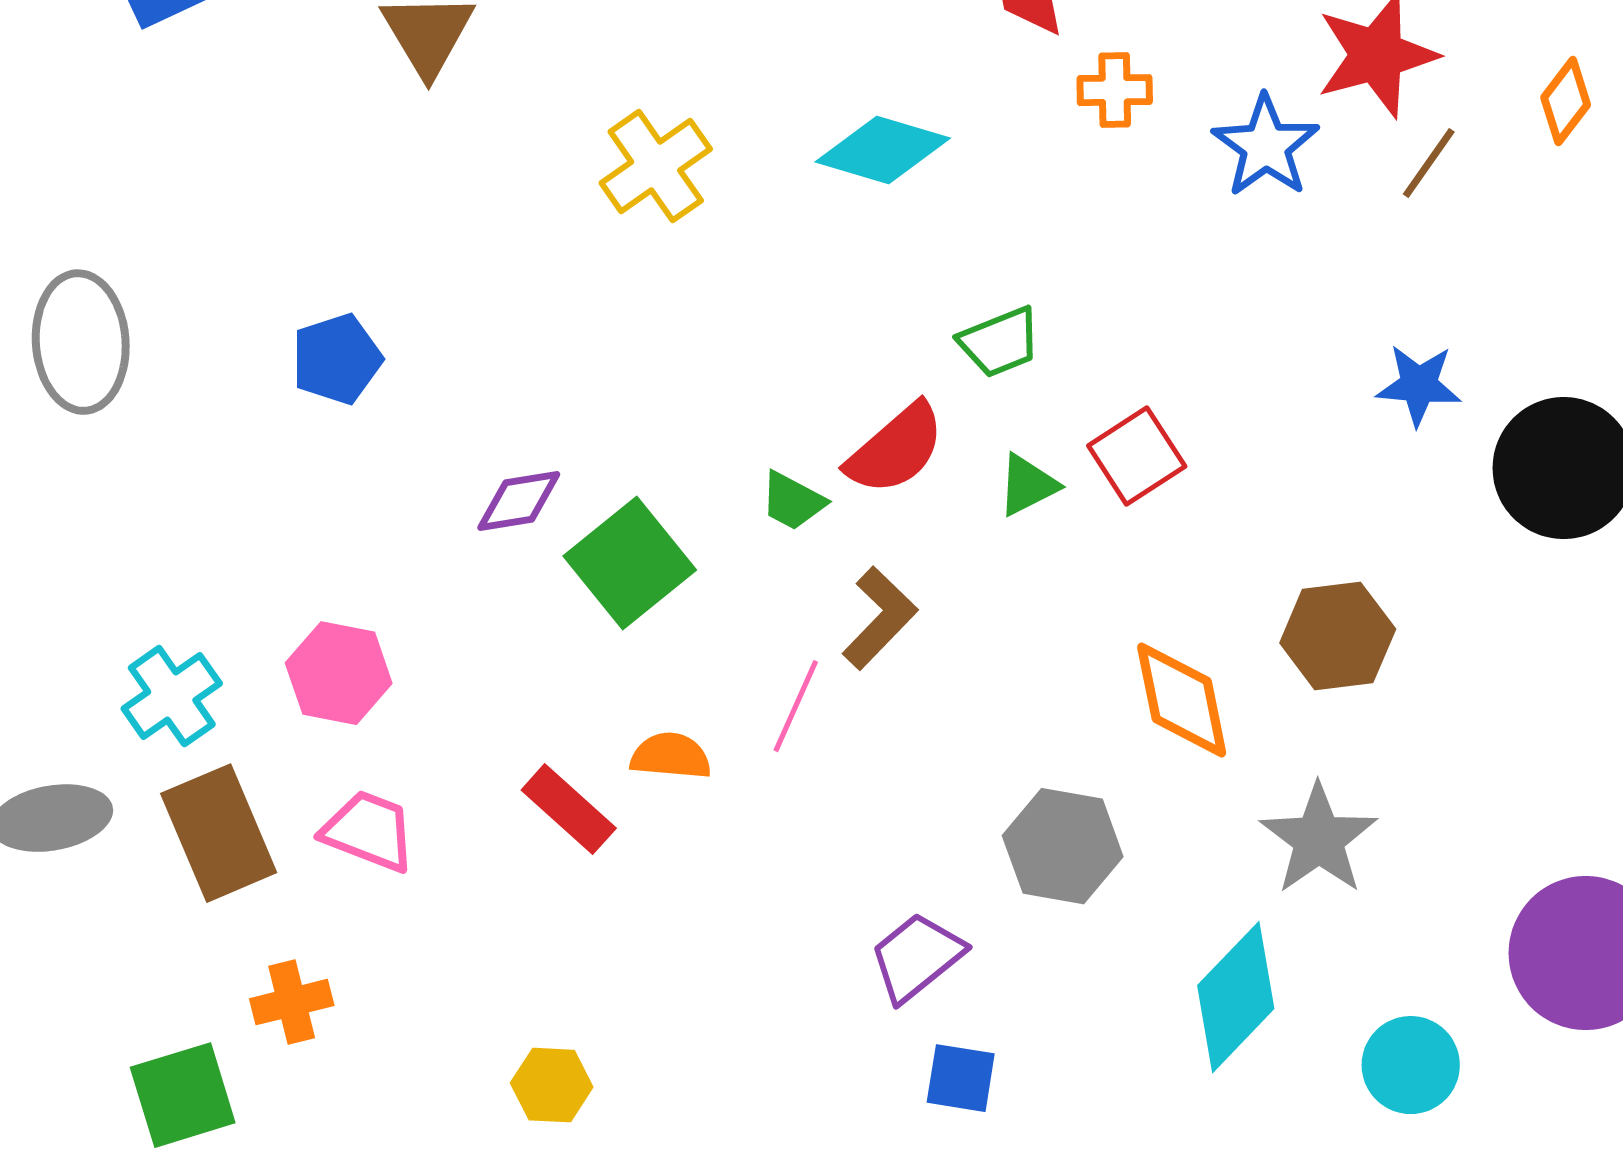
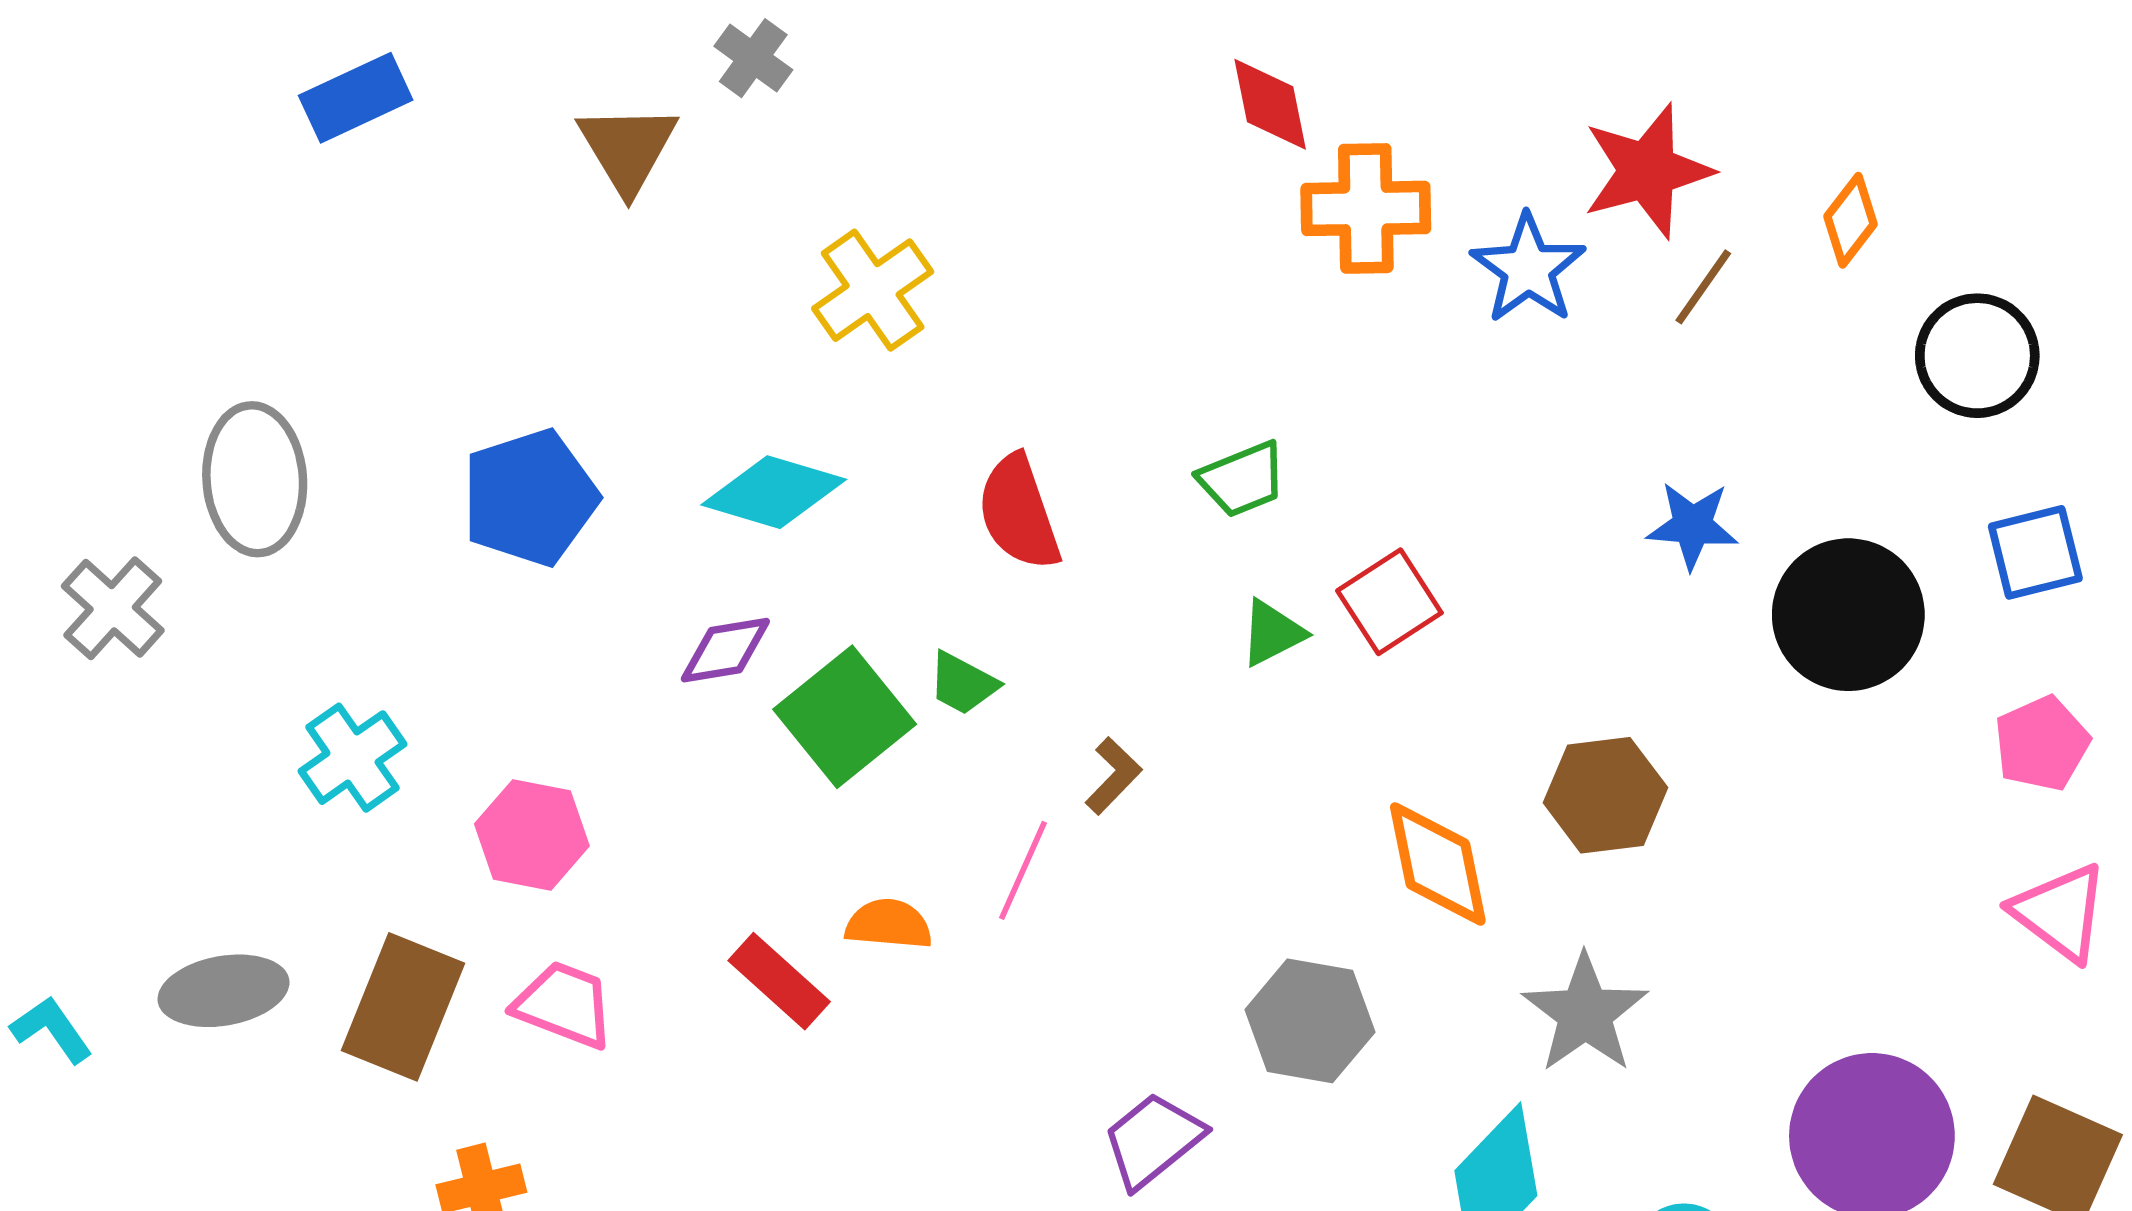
orange cross: (1115, 90) -> (1366, 208), size x1.6
cyan diamond: (883, 150) -> (774, 492), moved
blue pentagon: (337, 359) -> (530, 498), size x1.4
red semicircle: (896, 449) -> (1019, 513), moved, turned 112
green trapezoid: (793, 501) -> (963, 683), moved
brown L-shape: (880, 618) -> (1113, 776), size x0.7
cyan cross: (172, 696) -> (352, 758), moved
brown rectangle: (219, 833) -> (403, 1007), turned 45

